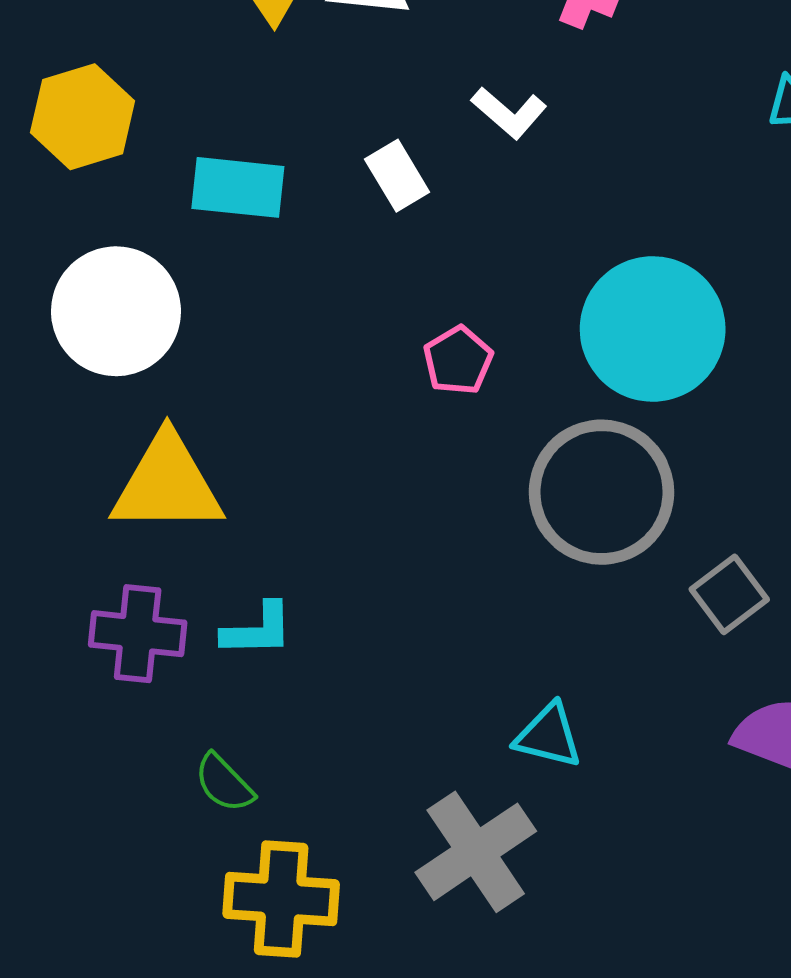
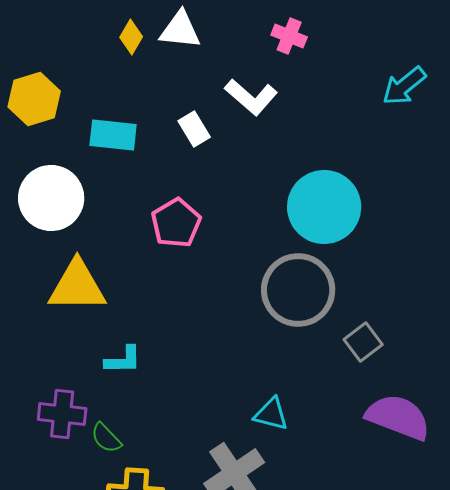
white L-shape: (509, 113) -> (251, 97), size x1.4
pink pentagon: (458, 360) -> (176, 223), moved, size x1.4
purple cross: (138, 634) -> (62, 414), moved

